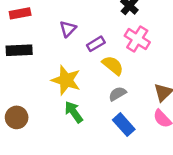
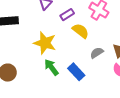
gray semicircle: (117, 94) -> (97, 53), moved
blue rectangle: (124, 125) -> (76, 72), moved

